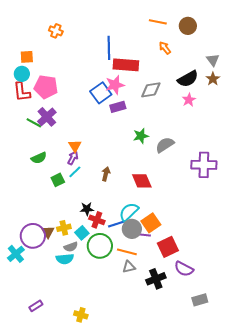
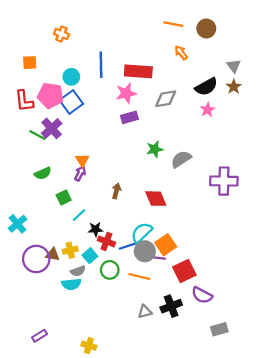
blue line: (109, 48) -> (101, 65), moved
cyan circle: (22, 74) -> (71, 77), moved
blue square: (101, 93) -> (71, 102), moved
cyan line: (75, 172) -> (79, 215), moved
brown triangle: (48, 232) -> (53, 255), turned -48
green circle: (100, 246) -> (110, 270), size x0.7
cyan cross: (16, 254) -> (18, 224), moved
gray triangle: (129, 267) -> (145, 312), moved

